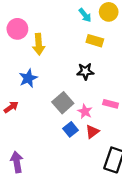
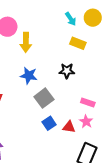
blue star: (28, 78) -> (29, 75), moved, turned 30
pink star: (85, 111) -> (86, 122), moved
red triangle: (92, 132) -> (69, 127), turned 40

